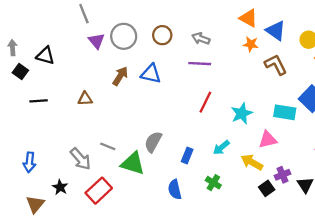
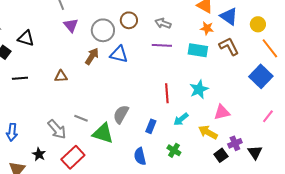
gray circle: (124, 36) -> (103, 30), moved
red line: (205, 102) -> (167, 93), moved, turned -30
cyan rectangle: (285, 112) -> (198, 50), moved

